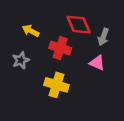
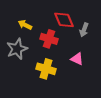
gray star: (21, 60) -> (17, 49), size x1.5
pink triangle: (97, 63) -> (77, 59), moved

